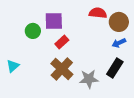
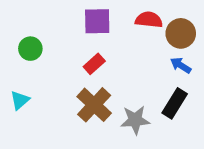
purple square: (54, 21) -> (97, 21), moved
green circle: (33, 31) -> (30, 49), moved
blue arrow: (119, 43) -> (181, 65), turned 56

